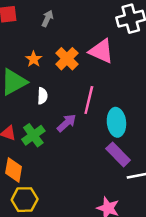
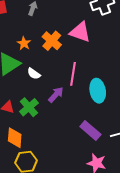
white semicircle: (42, 96) -> (34, 74), turned 128
purple rectangle: (118, 154) -> (90, 131), moved

